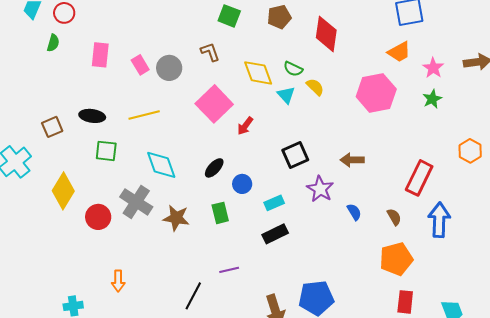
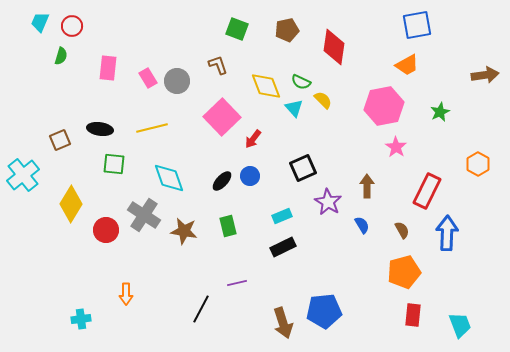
pink star: (433, 68) -> (396, 147), moved
brown arrow: (352, 160) -> (367, 186), moved, turned 90
blue circle: (242, 184) -> (250, 176), moved

